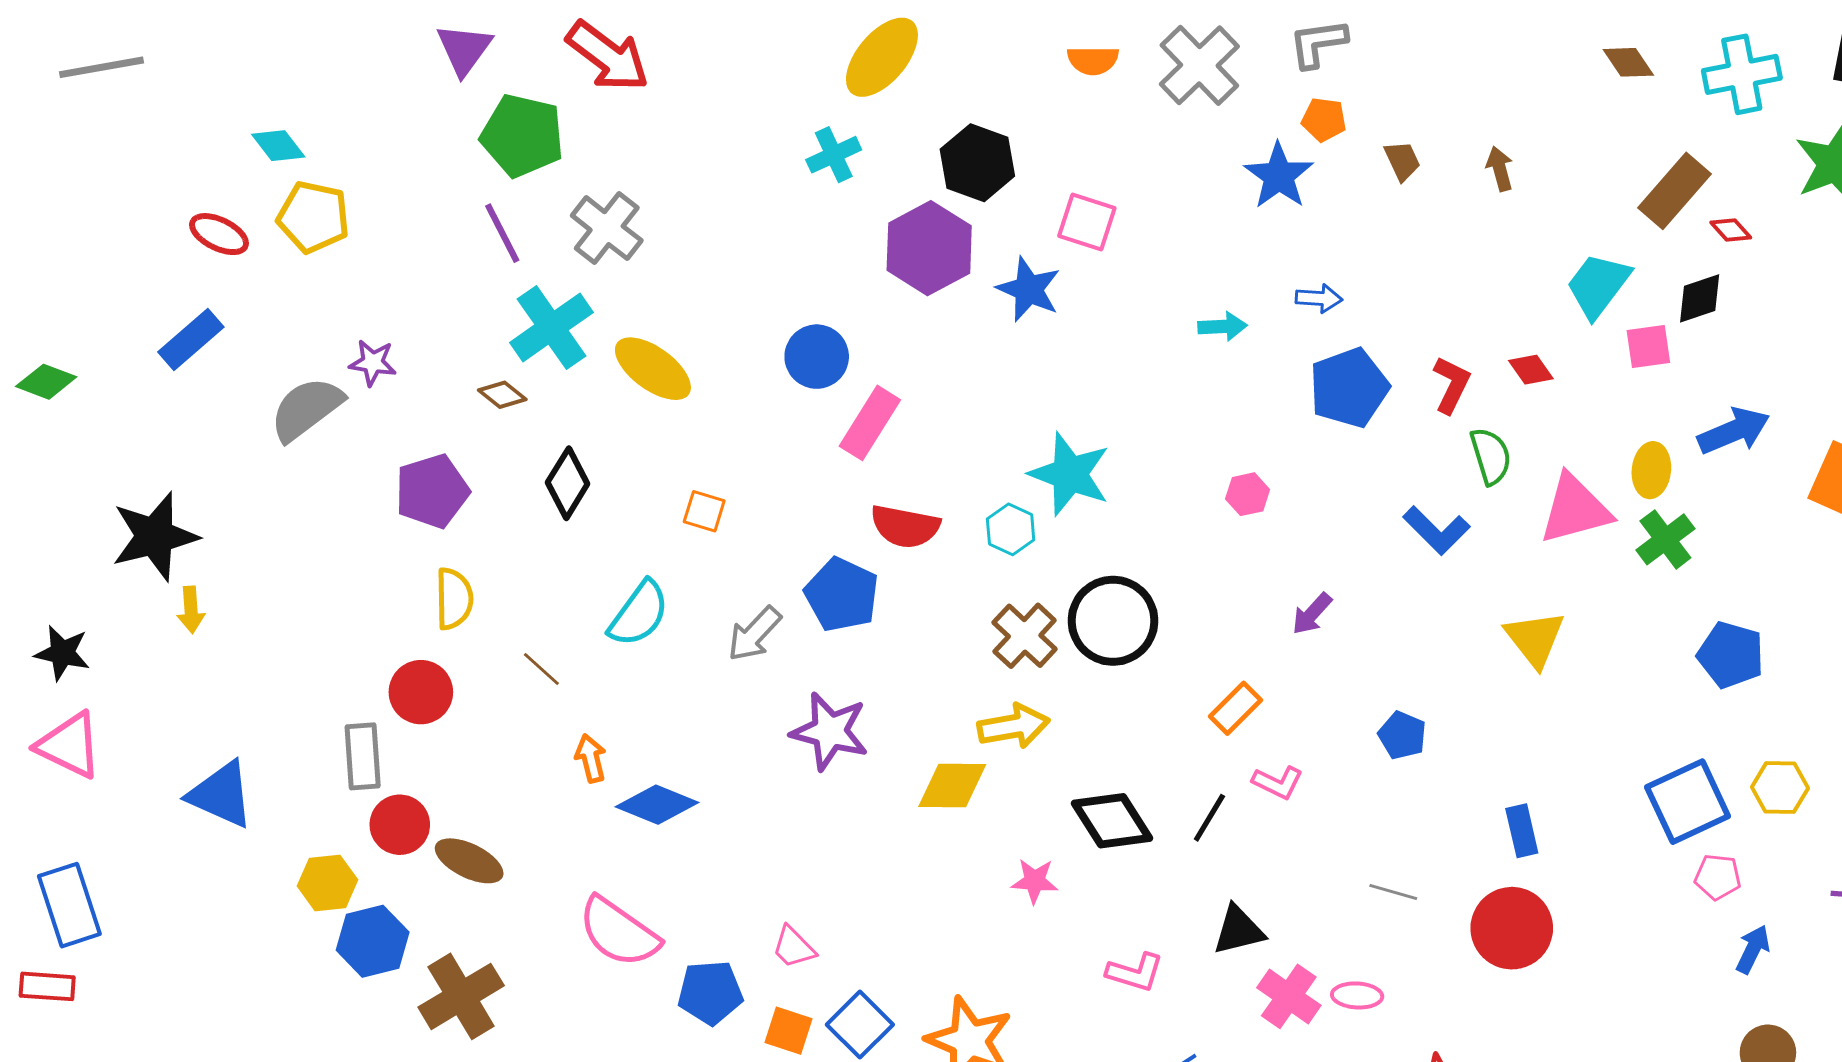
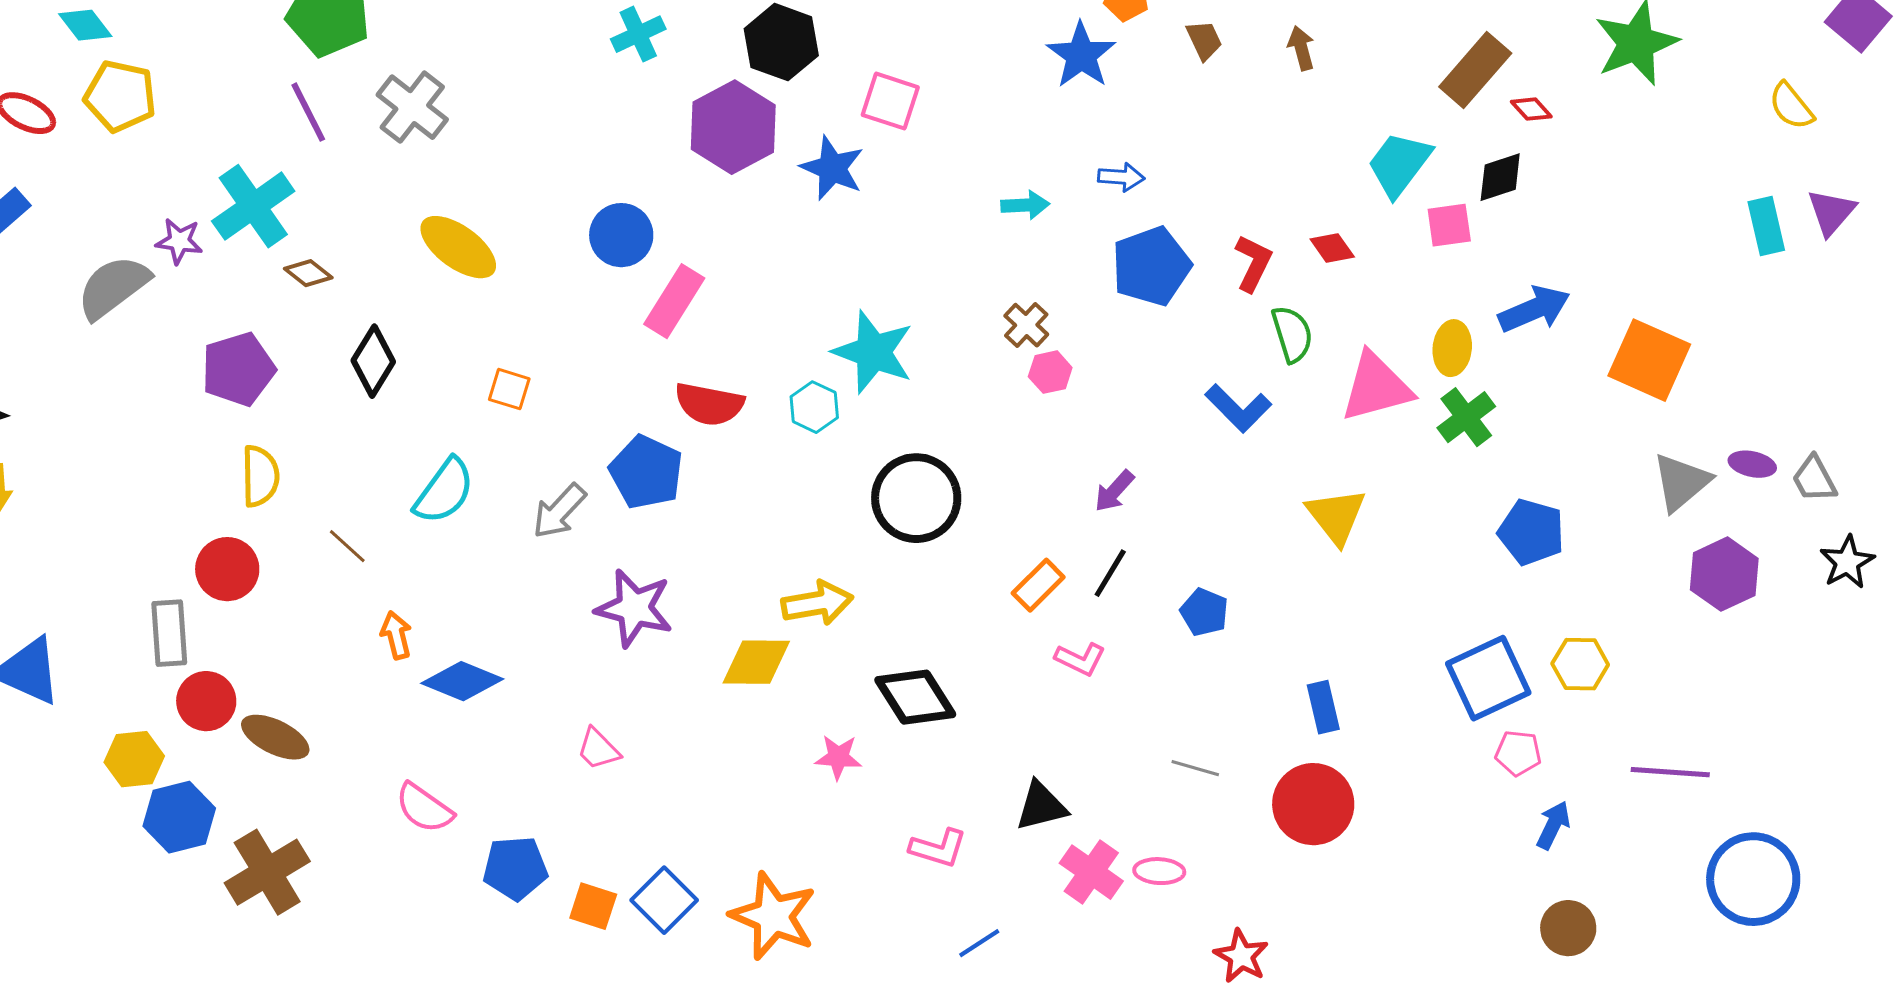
cyan cross: (551, 327) -> (253, 206), moved
brown cross: (1025, 636) -> (1026, 325), moved, size x0.7
black line: (1209, 818) -> (1110, 573), moved
pink semicircle: (619, 932) -> (424, 808), size x0.7
pink trapezoid: (794, 947) -> (598, 749), moved

